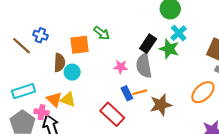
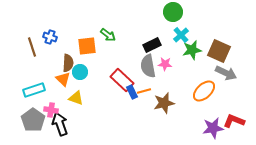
black rectangle: (148, 44) -> (152, 45), turned 30
brown line: (21, 46) -> (32, 47), turned 30
green star: (169, 49) -> (192, 50), moved, turned -30
pink star: (121, 67) -> (165, 64), moved
orange triangle: (54, 100) -> (63, 79), moved
red rectangle: (112, 114) -> (122, 80), moved

